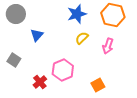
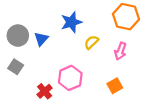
gray circle: (16, 14) -> (18, 36), moved
blue star: (77, 14) -> (71, 22), moved
orange square: (98, 85) -> (115, 86), moved

